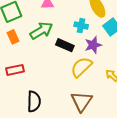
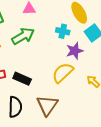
black rectangle: (65, 45) -> (22, 79), moved
brown triangle: (81, 101) -> (47, 105), moved

